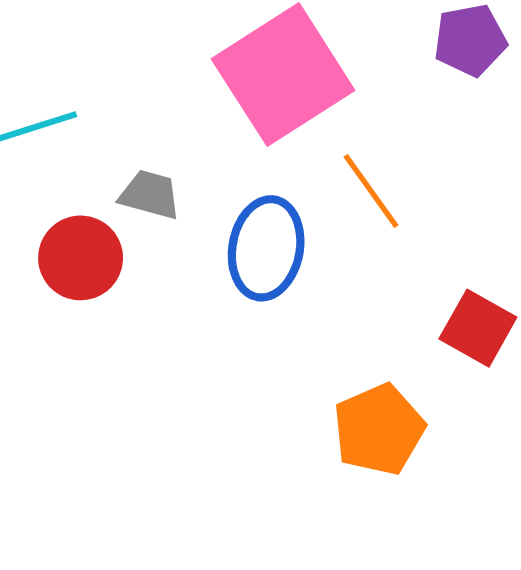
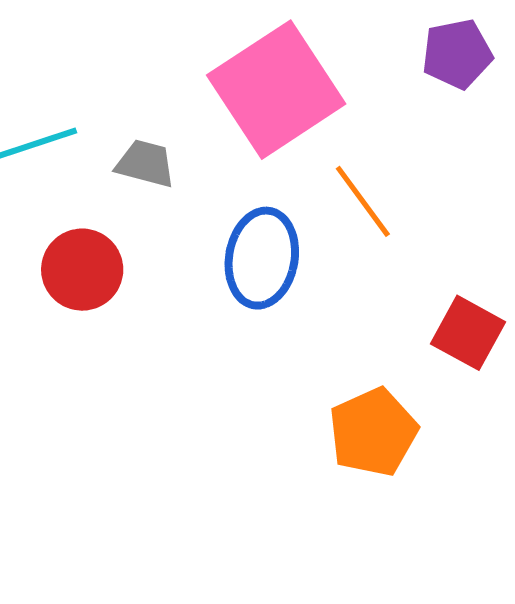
gray trapezoid: (150, 195) -> (145, 164), moved

